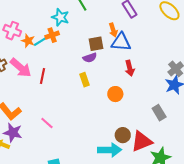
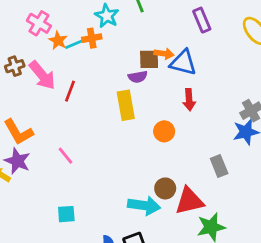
orange arrow: (113, 30) -> (164, 54), moved, turned -72
yellow rectangle: (85, 80) -> (126, 105), size x1.5

